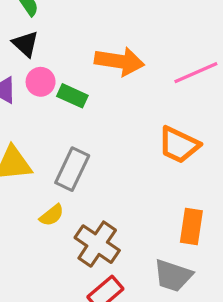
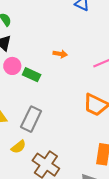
orange arrow: (119, 61) -> (60, 54), size x0.5

